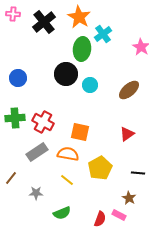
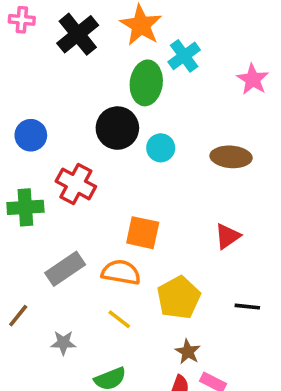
brown ellipse: (129, 90) -> (231, 157), turned 45
red cross: (43, 122) -> (76, 184), moved
brown star: (129, 198) -> (188, 352), moved

